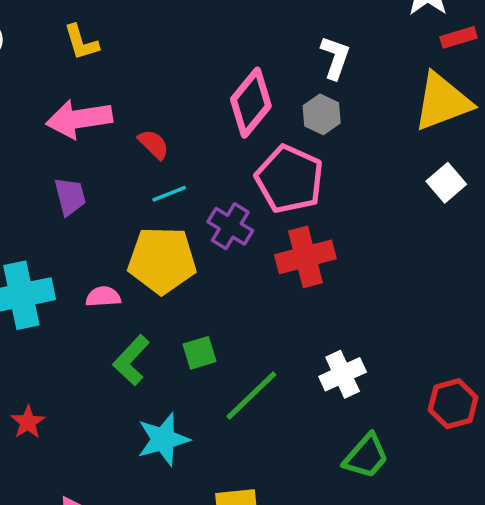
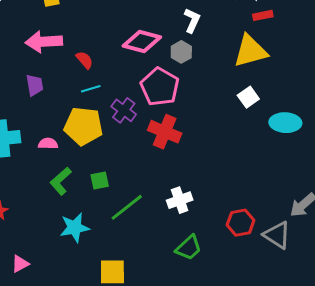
pink diamond: (251, 103) -> (142, 42), turned 60
red cross: (305, 257) -> (165, 132), turned 32

